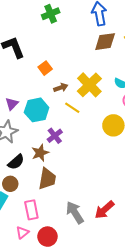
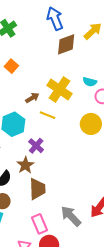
orange square: (45, 68) -> (11, 66), moved
pink rectangle: (31, 210) -> (40, 224), moved

